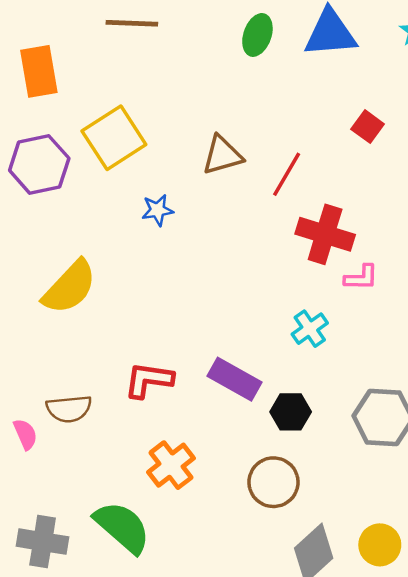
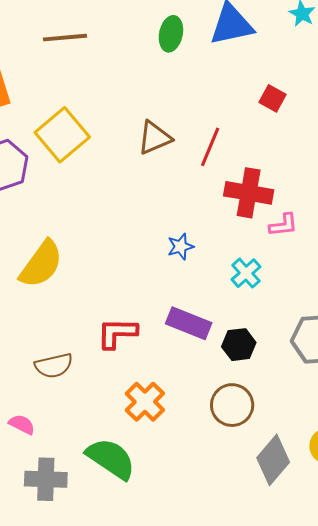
blue star: (158, 210) -> (180, 247), moved
pink semicircle: (25, 434) -> (22, 424), moved, turned -32

